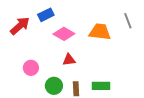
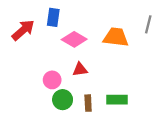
blue rectangle: (46, 15) -> (53, 17), turned -56
gray line: (128, 21) -> (148, 24), turned 35
pink circle: (31, 68) -> (52, 80), moved

